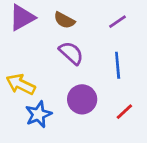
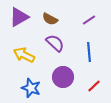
yellow arrow: (21, 84) -> (24, 55), moved
blue star: (38, 114) -> (31, 88), turned -30

